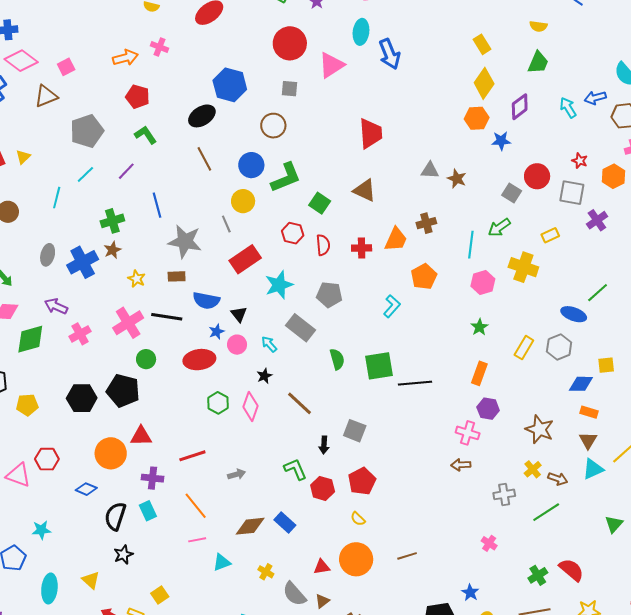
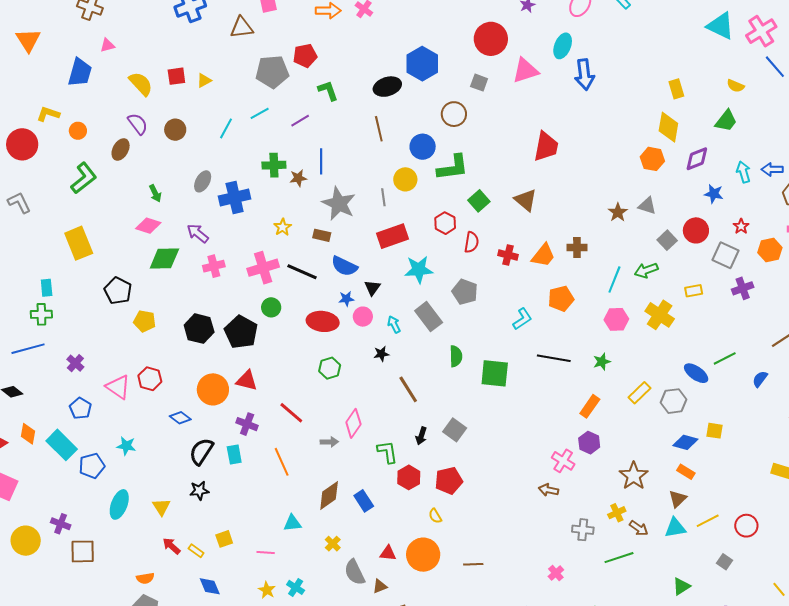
yellow diamond: (484, 83) -> (668, 127), turned -40
red pentagon: (138, 97) -> (305, 56), moved, turned 30
blue star: (501, 141) -> (714, 194), moved
gray triangle: (430, 170) -> (647, 206), moved
brown star: (112, 250) -> (298, 178), moved
black line: (415, 383) -> (554, 358), moved
pink diamond: (251, 406) -> (353, 423), moved
red line: (192, 456) -> (291, 413), turned 44
brown diamond: (250, 526) -> (329, 495), turned -44
pink line: (197, 540) -> (266, 552), moved

